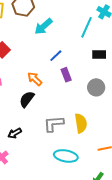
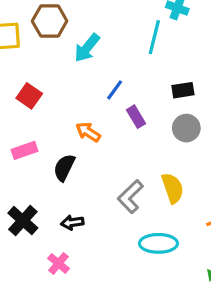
black rectangle: (99, 55) -> (183, 90), moved
black semicircle: (27, 99) -> (64, 168), moved
gray L-shape: (54, 124) -> (130, 197), turned -30
black arrow: (15, 133) -> (72, 222), turned 32

